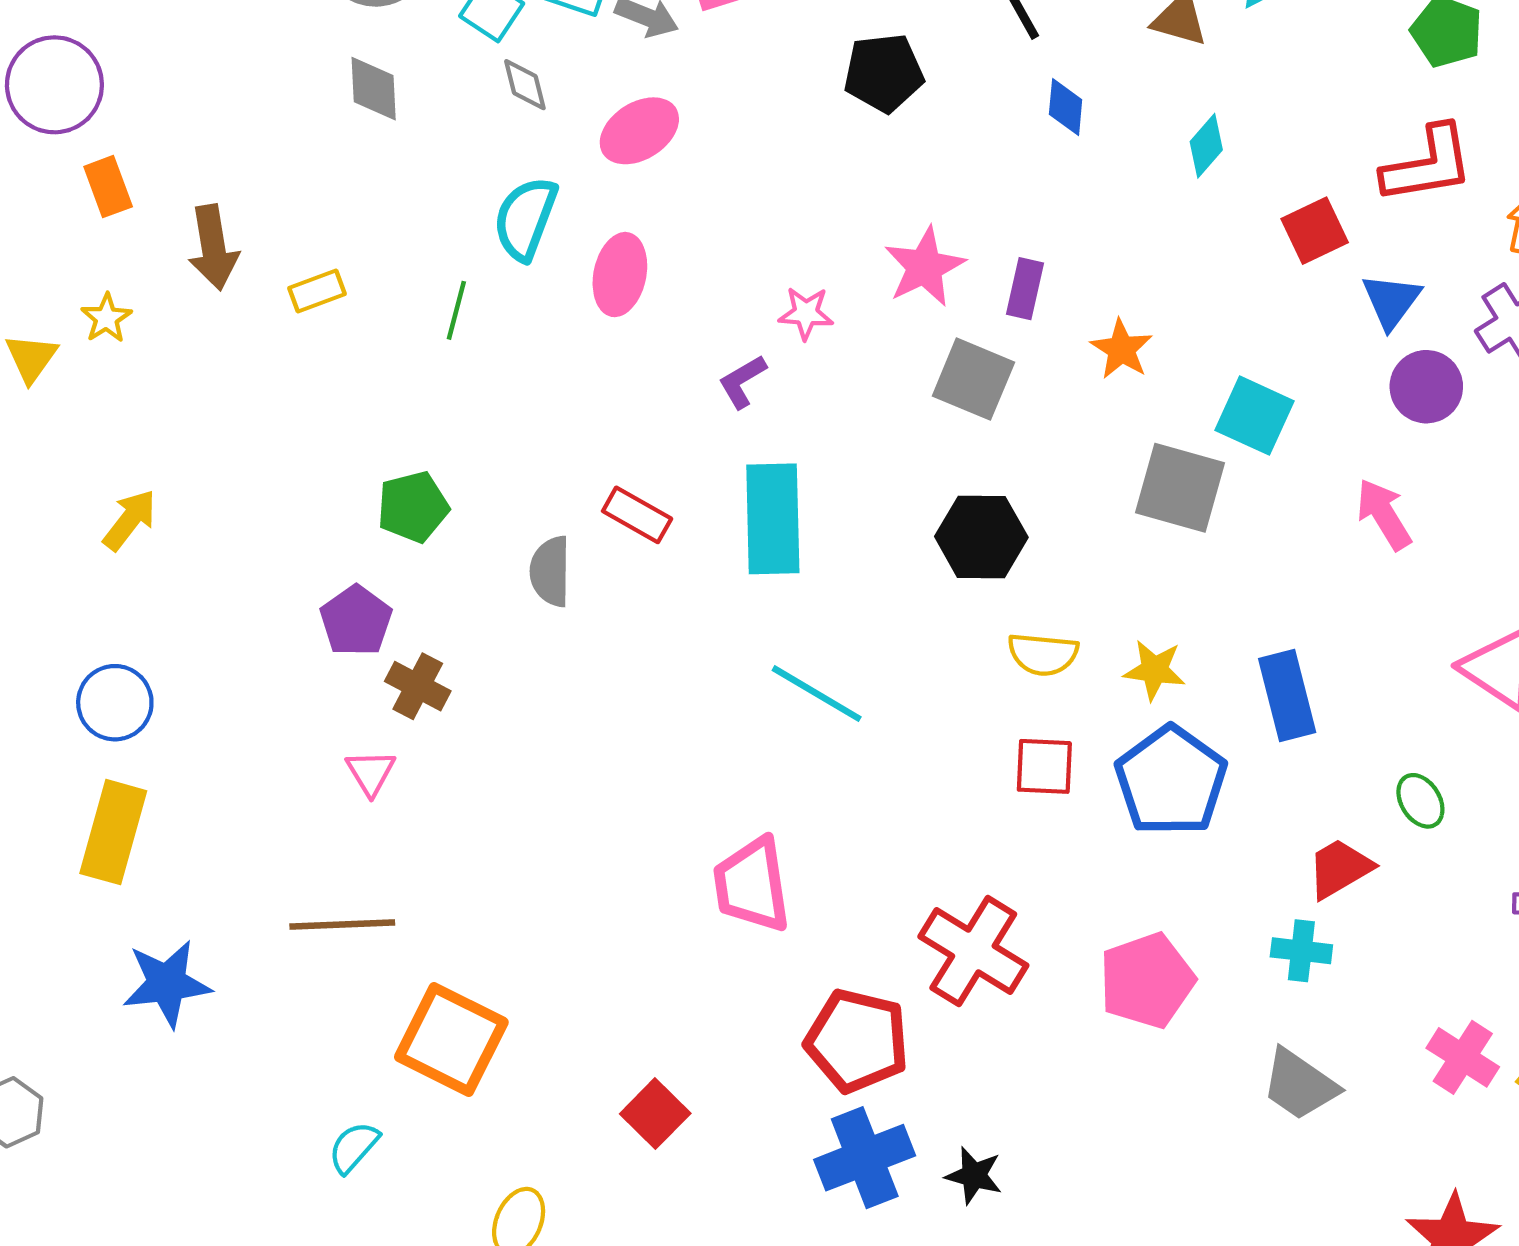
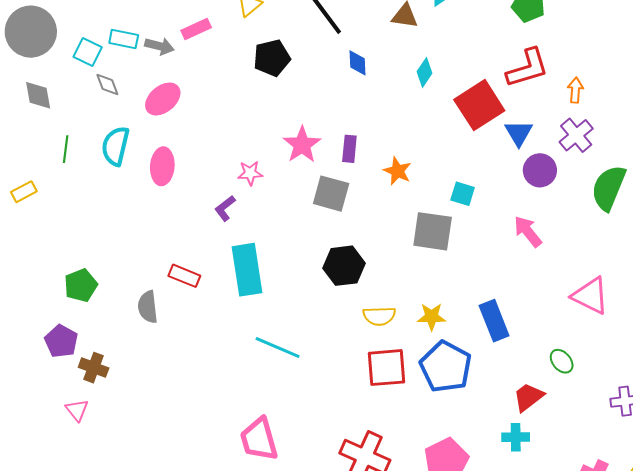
red square: (1315, 231) -> (479, 105), size x1.6
green line: (456, 310) -> (66, 149), moved
cyan square: (1254, 416) -> (463, 194), size x0.7
red square: (1044, 766) -> (387, 368), size x1.4

